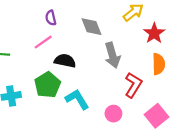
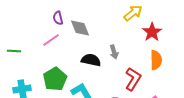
gray diamond: (91, 27) -> (80, 28), moved
gray arrow: (112, 55) -> (114, 52), size x0.6
black semicircle: (65, 61) -> (91, 60), moved

